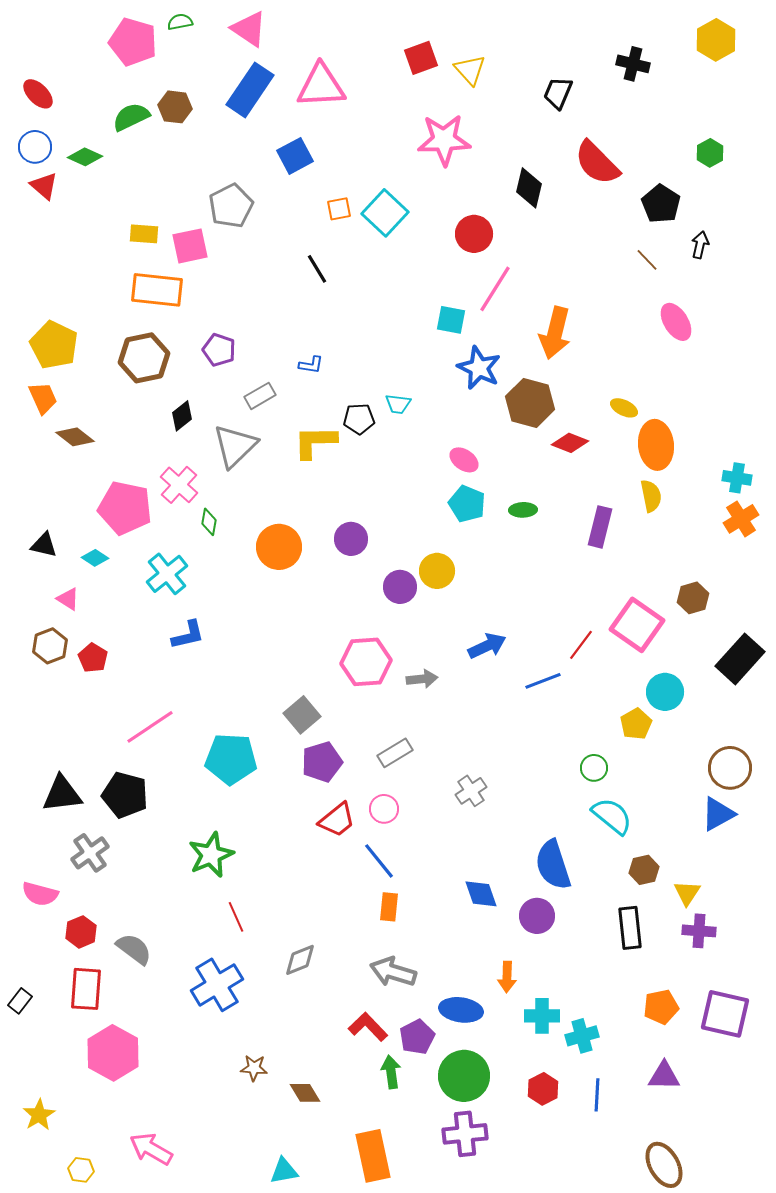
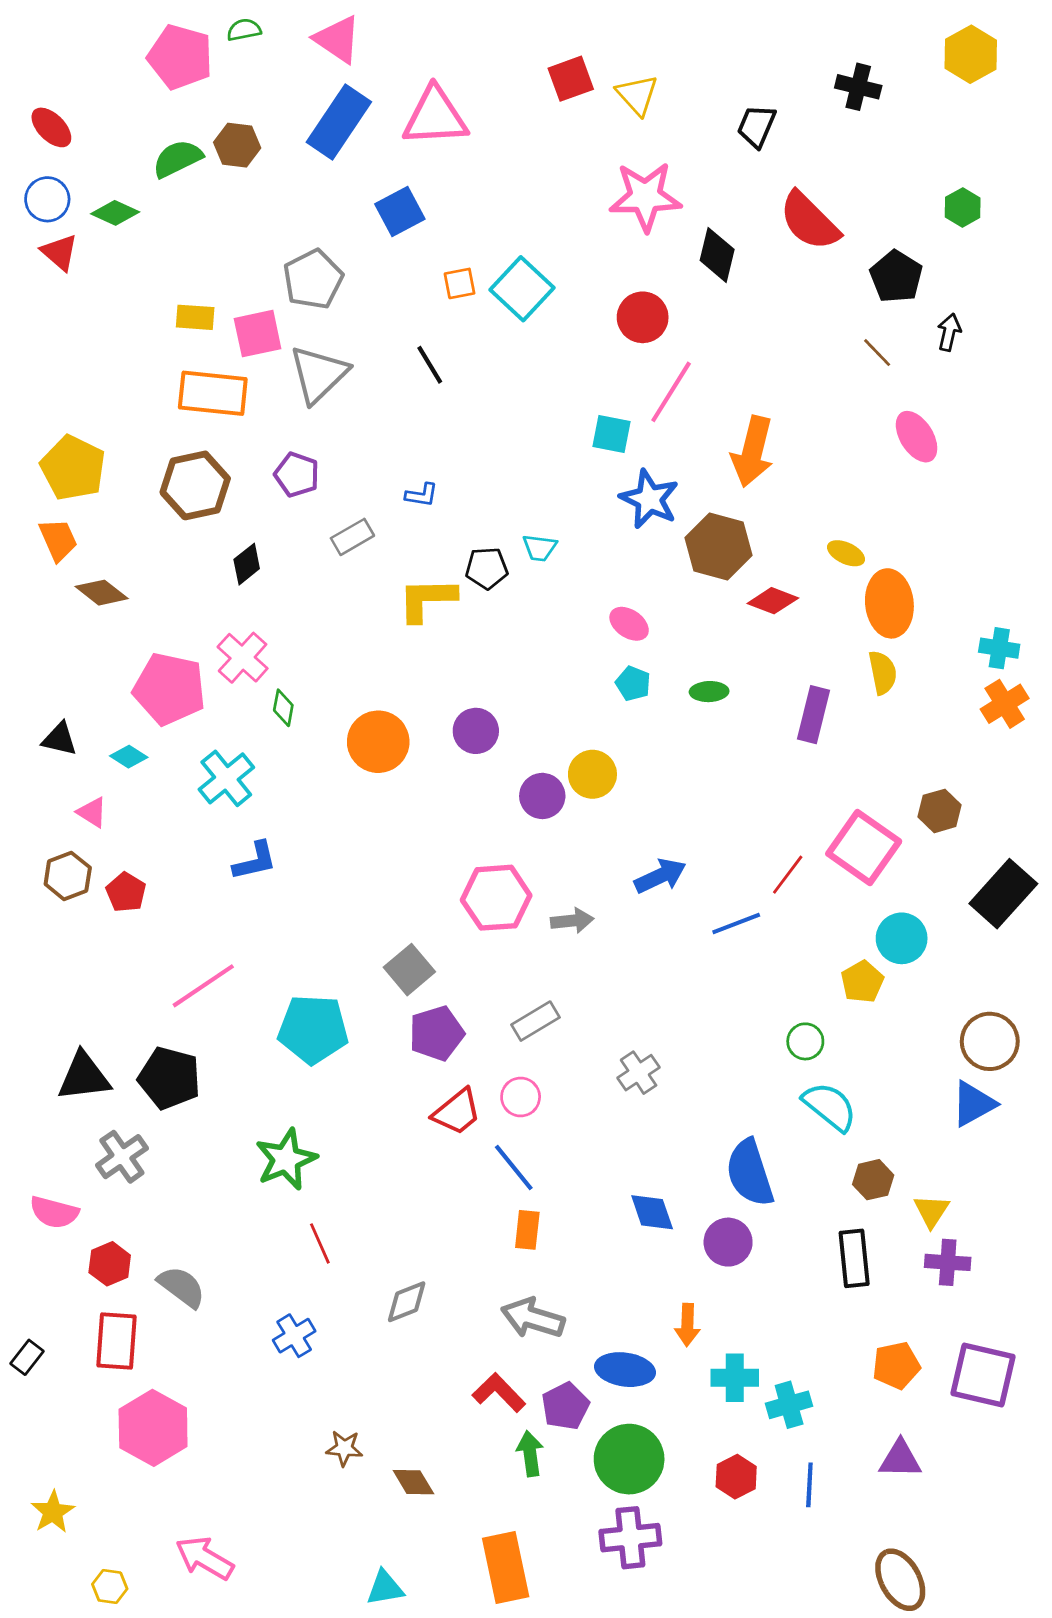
pink star: (444, 140) -> (645, 197), moved
gray triangle: (235, 446) -> (319, 374), moved
cyan pentagon: (467, 504) -> (633, 683), size x0.7
blue cross: (217, 985) -> (294, 1336), size x0.6

